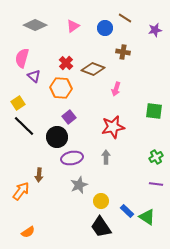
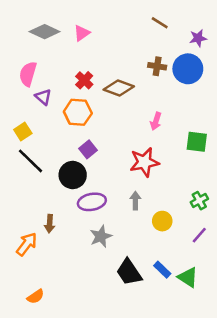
pink triangle: (73, 26) -> (82, 33), moved
blue circle: (105, 28) -> (188, 69), moved, size x1.5
pink arrow: (116, 89) -> (156, 121), moved
purple line: (156, 184) -> (199, 235), turned -56
yellow circle: (101, 201) -> (162, 221), moved
black trapezoid: (101, 227) -> (129, 272), moved

